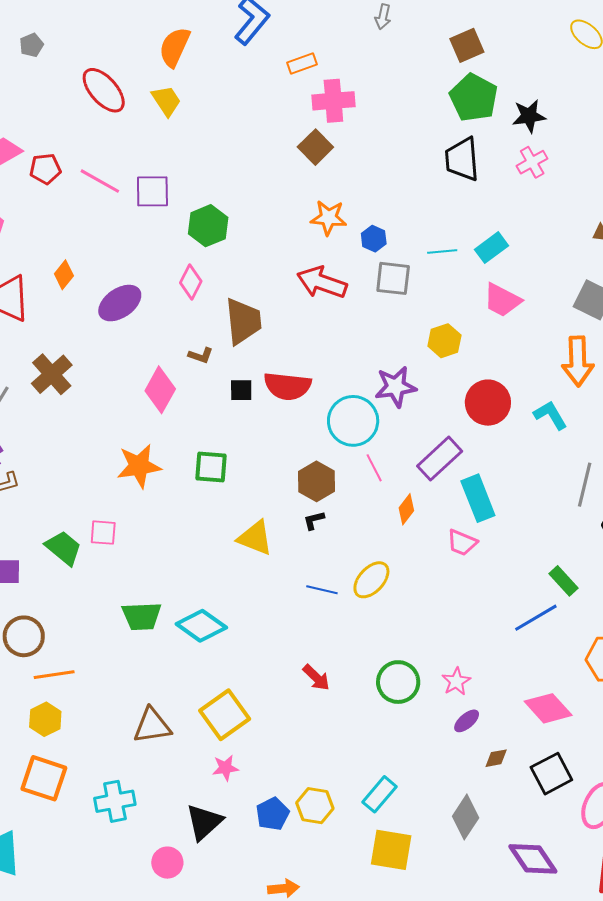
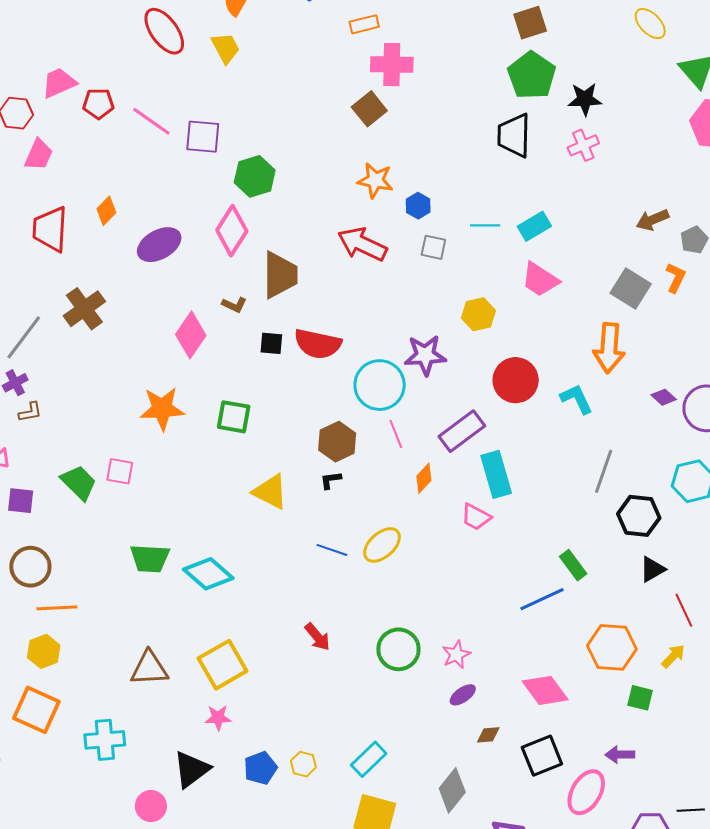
gray square: (393, 278) -> (433, 247), size x0.7
pink diamond: (191, 282) -> (232, 231), size x1.4
yellow hexagon: (315, 806) -> (303, 764), size x0.7

